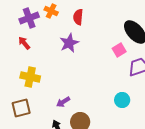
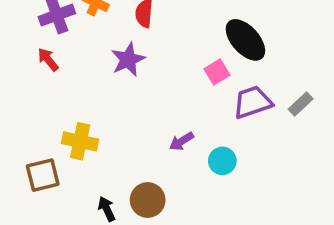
yellow cross: (30, 77) -> (80, 141), moved
purple arrow: (63, 102) -> (181, 141), moved

